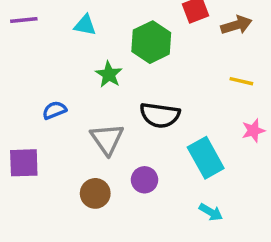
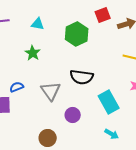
green star: (109, 74) -> (33, 53), moved
blue semicircle: (54, 110) -> (17, 87), moved
brown circle: (95, 193) -> (48, 138), moved

